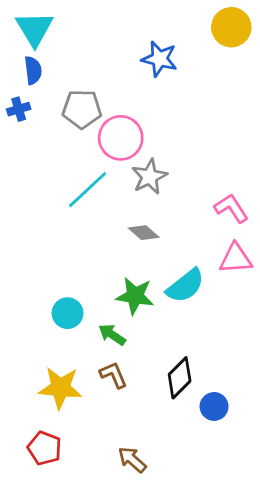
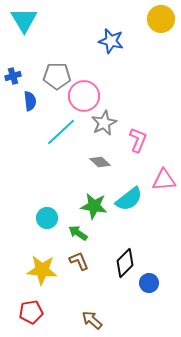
blue semicircle: (33, 70) -> (30, 101), moved
pink L-shape: (231, 208) -> (138, 140), moved, turned 55
red pentagon: (45, 448) -> (31, 312), turned -30

